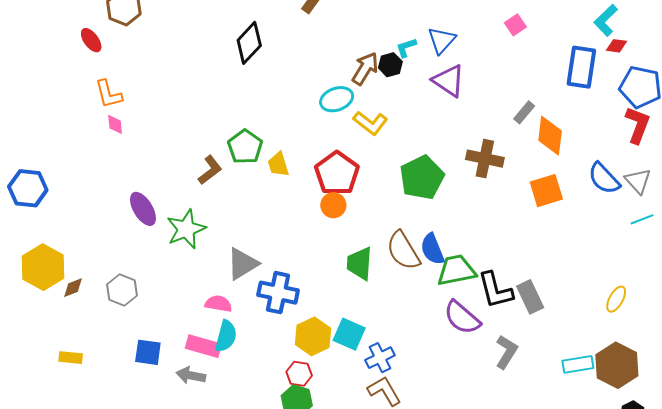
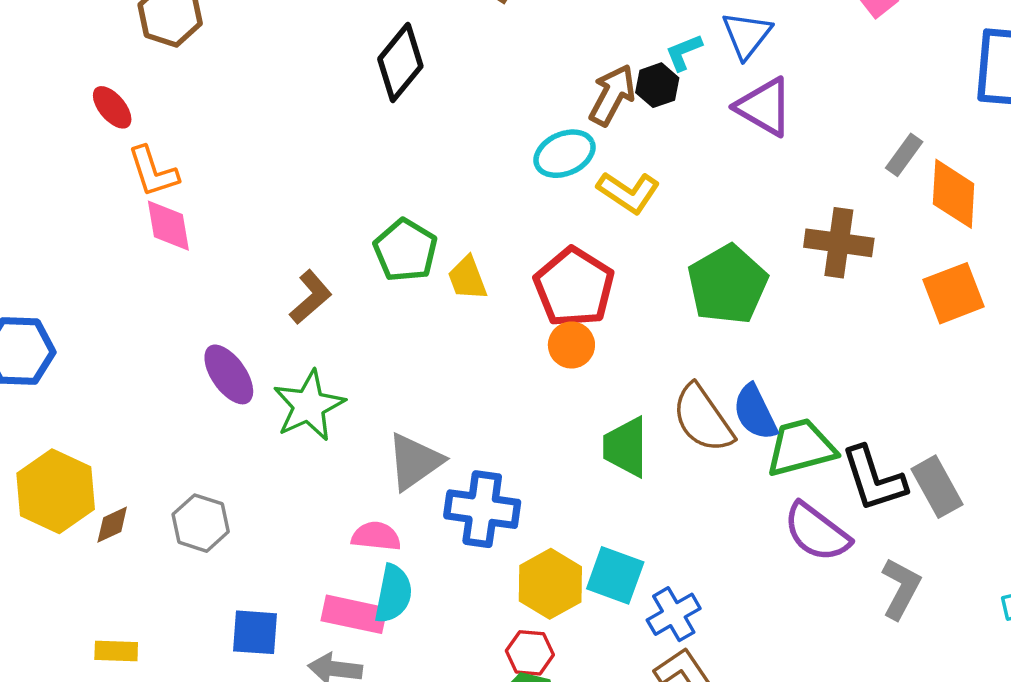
red ellipse: (91, 40) -> (112, 107), moved
pink diamond: (115, 124) -> (168, 226), size x1.5
brown L-shape: (210, 170) -> (311, 297), moved

